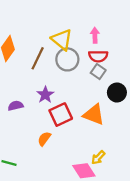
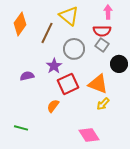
pink arrow: (95, 35) -> (108, 12), moved
gray circle: (67, 59) -> (74, 49), moved
yellow arrow: (98, 157) -> (103, 104), moved

